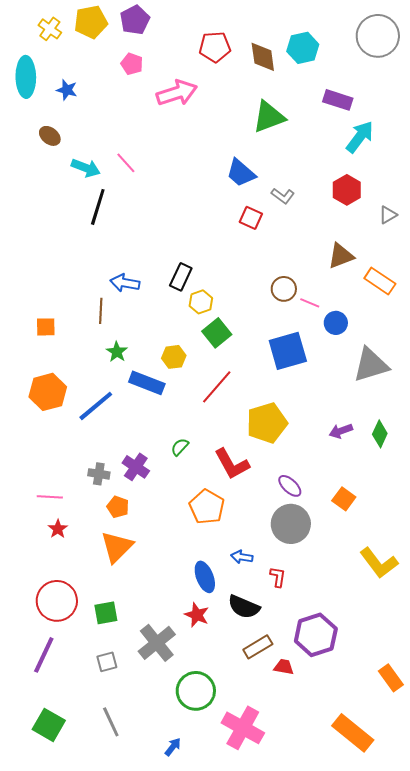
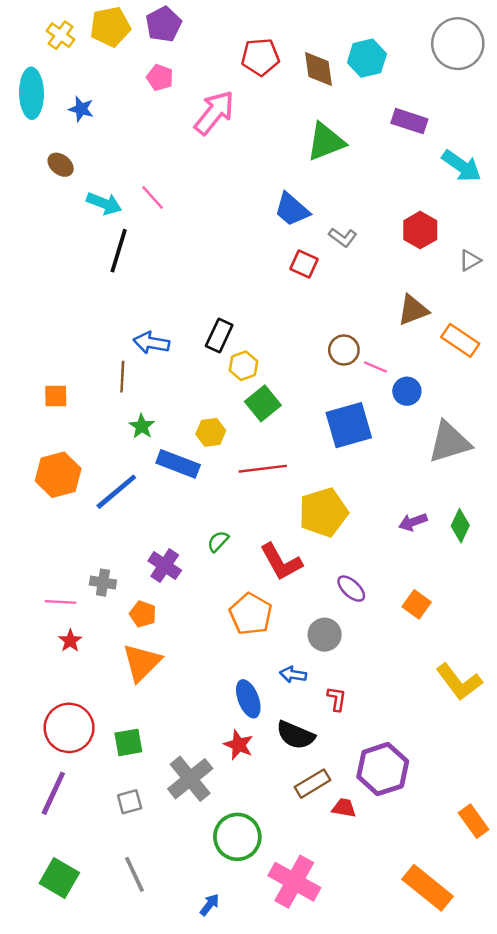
pink arrow: (177, 93) -> (214, 113), turned -33
cyan arrow: (360, 137) -> (461, 166), moved, turned 88
red line: (217, 387) -> (263, 469), turned 42
gray cross: (99, 474) -> (103, 583), moved
gray circle: (291, 524) -> (325, 635), moved, size x0.7

